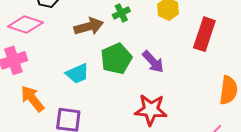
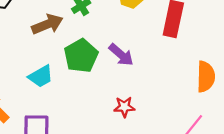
red star: (151, 110) -> (124, 107), size x0.6

